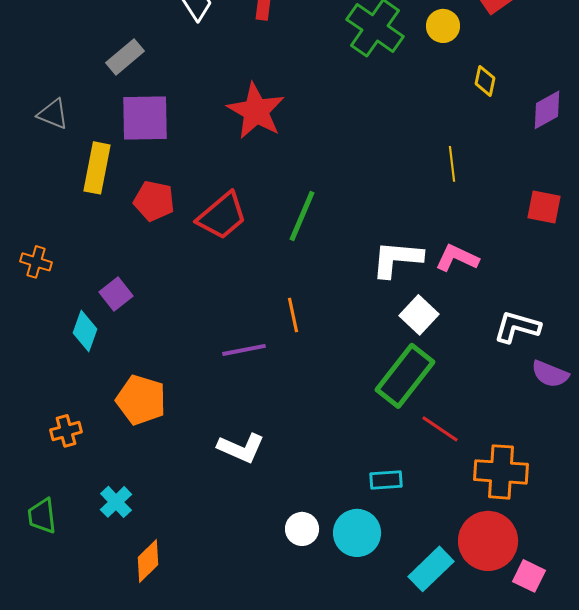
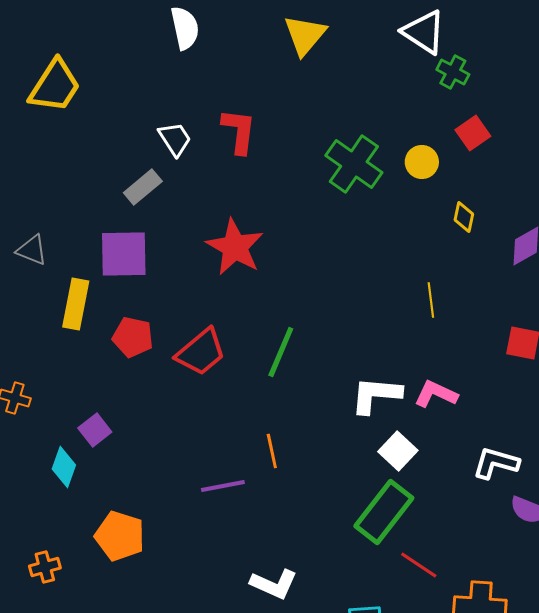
gray rectangle: (125, 57) -> (143, 187), moved
white L-shape: (241, 448) -> (274, 584), moved

